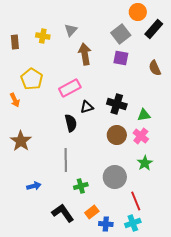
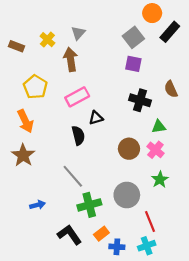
yellow cross: (43, 36) -> (47, 40), turned 32
brown rectangle: (15, 42) -> (17, 46), turned -64
brown arrow: (85, 54) -> (71, 59), moved
brown semicircle: (155, 68) -> (171, 89), moved
orange arrow: (15, 100) -> (25, 121), moved, size x1.5
black cross: (117, 104) -> (140, 100), moved
gray line: (66, 160) -> (73, 176), turned -40
green cross: (81, 186) -> (89, 205), size x1.5

